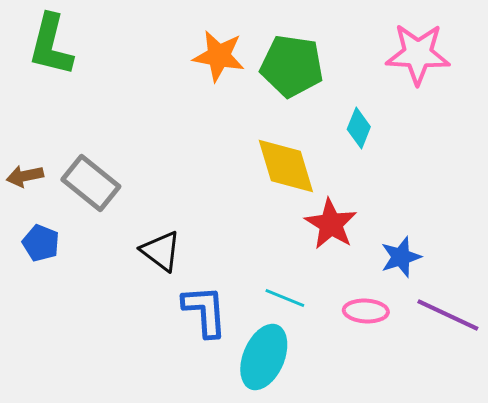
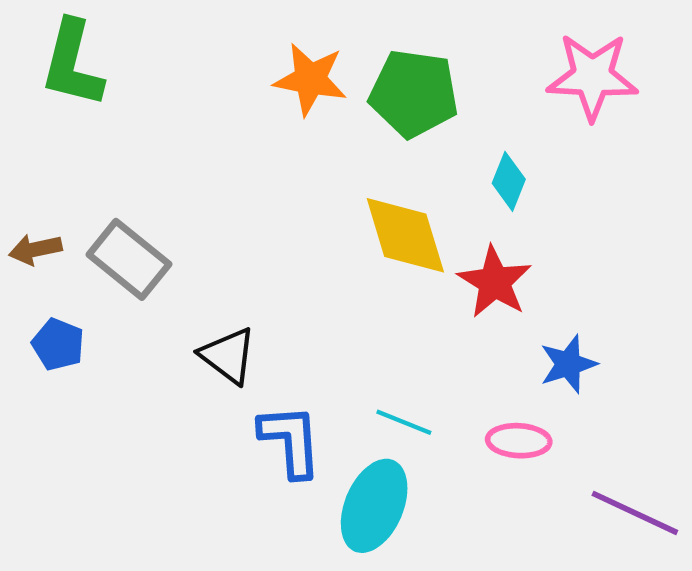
red star: (331, 224) -> (495, 282), moved
purple line: (448, 315) -> (635, 513), moved

